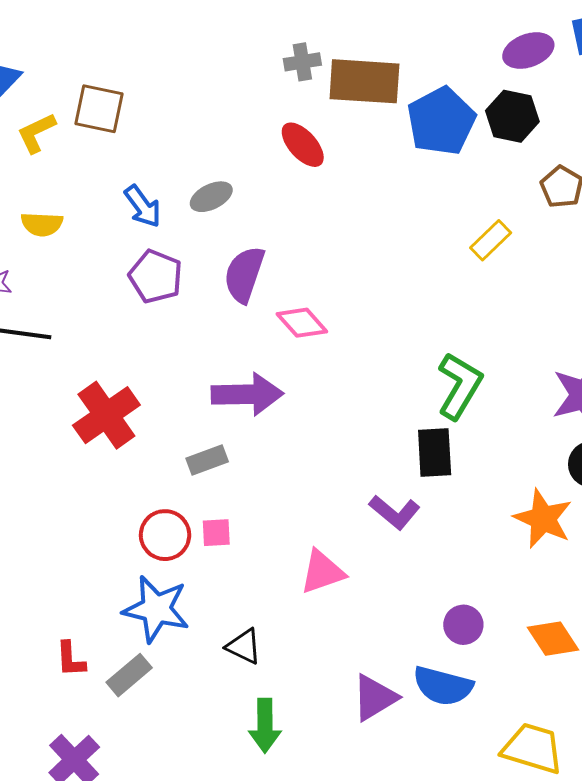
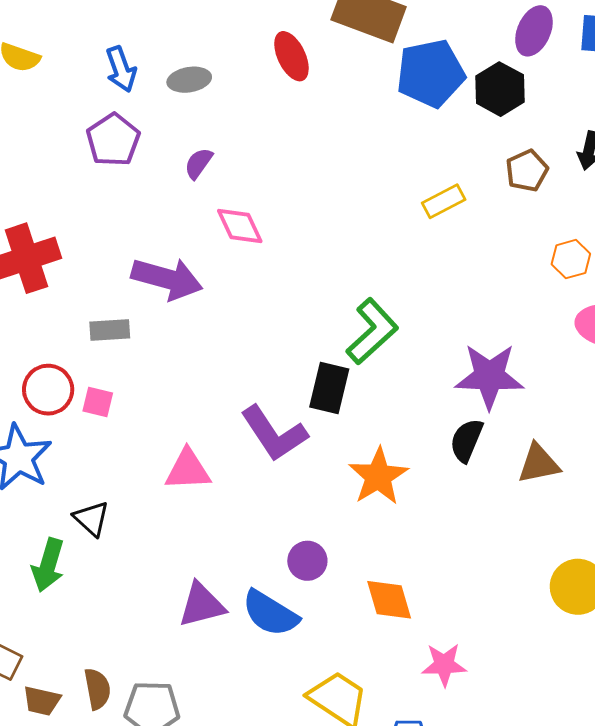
purple ellipse: (528, 51) -> (534, 31), turned -63
purple semicircle: (244, 274) -> (199, 163), size x0.6
purple L-shape: (395, 512) -> (274, 433), size x1.4
orange star: (543, 519) -> (378, 476), moved
green arrow: (265, 726) -> (48, 565), moved

